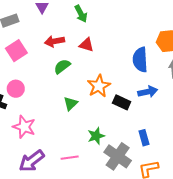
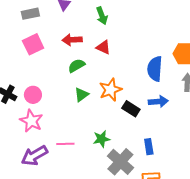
pink circle: (16, 89) -> (33, 95), moved
green triangle: (71, 104) -> (81, 95), moved
pink line: (70, 158) -> (65, 144), moved

